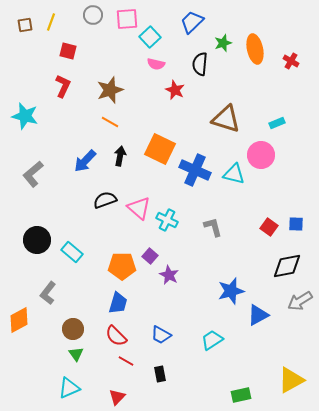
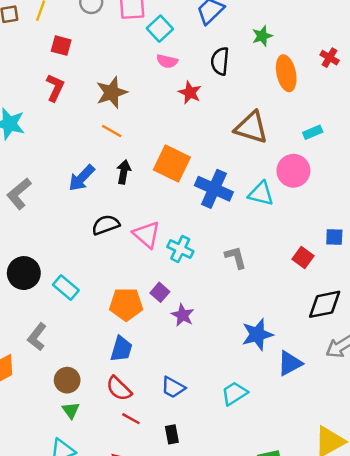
green star: (223, 43) -> (262, 36), moved
orange ellipse: (255, 49) -> (286, 73), moved
blue square: (296, 224) -> (334, 237), moved

